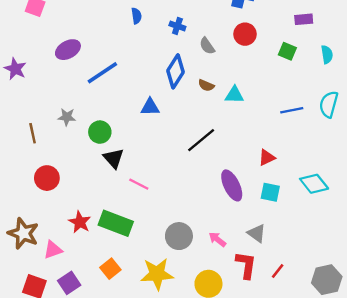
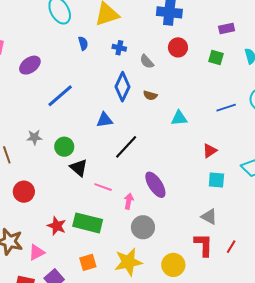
purple ellipse: (68, 50) -> (30, 65), moved
cyan triangle: (234, 95) -> (179, 118), moved
black line: (201, 140) -> (126, 147), moved
purple ellipse: (232, 185) -> (155, 185), moved
pink arrow: (217, 239) -> (129, 201), moved, turned 70
orange square: (110, 269) -> (88, 262), turned 30

